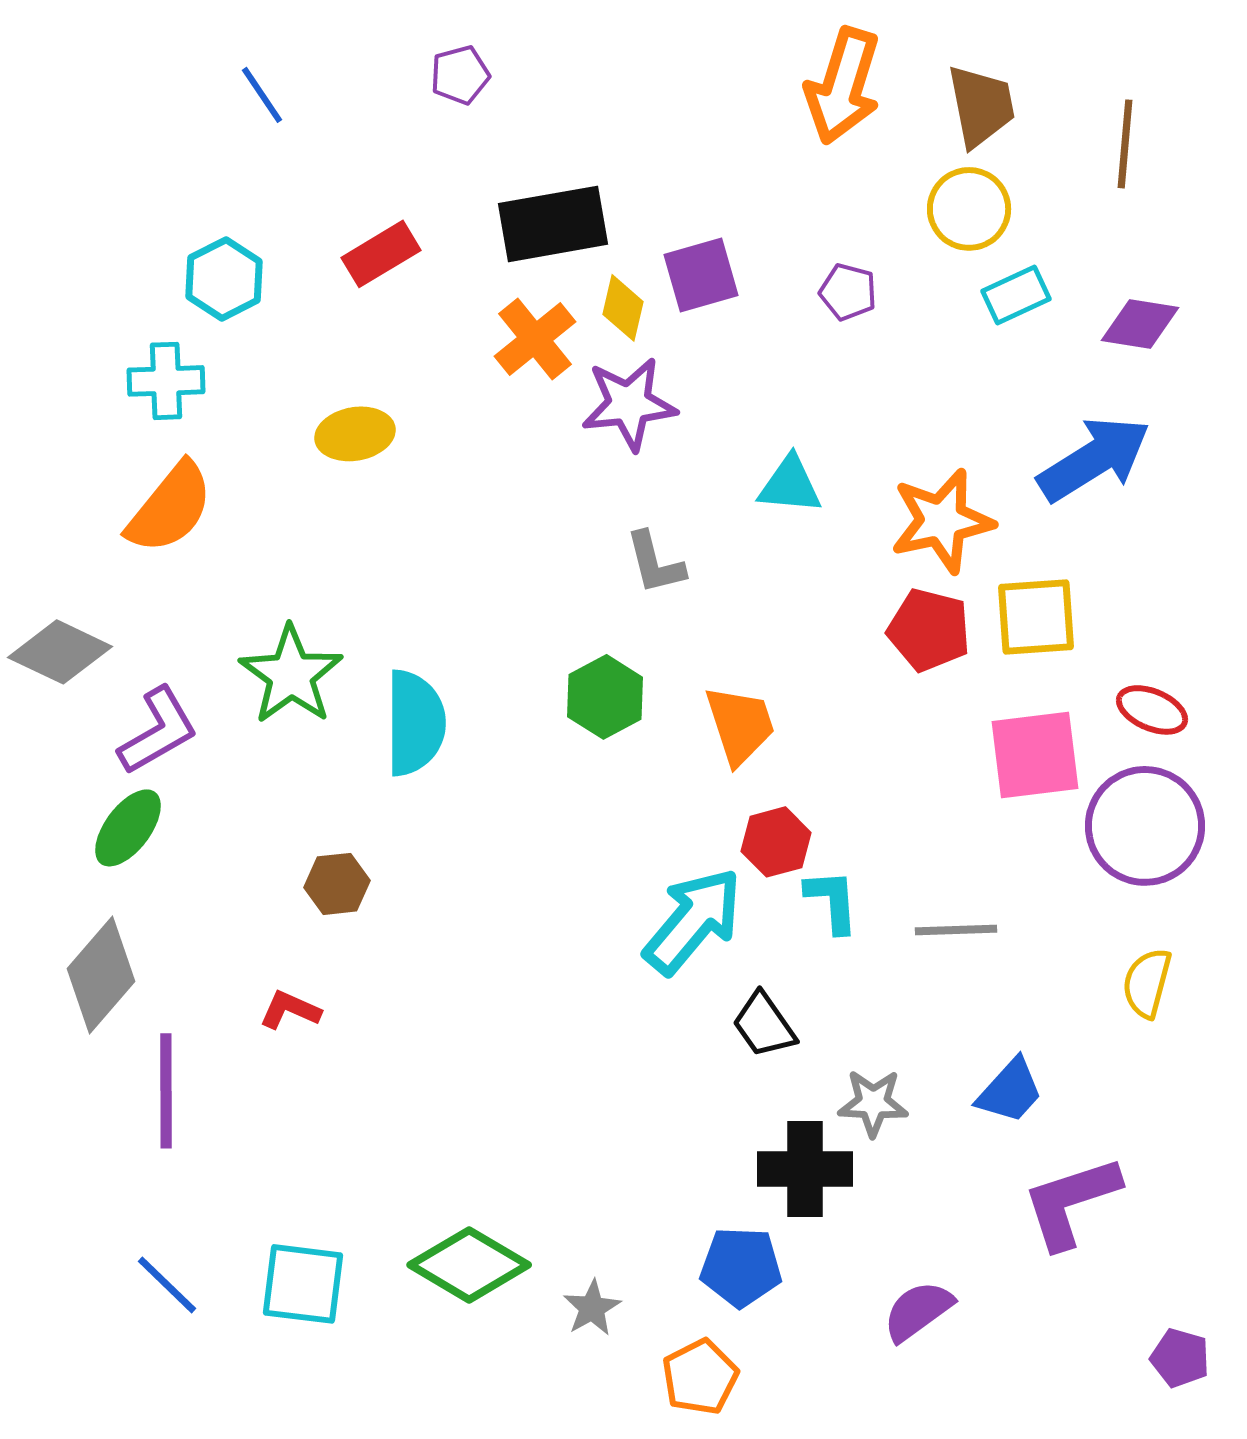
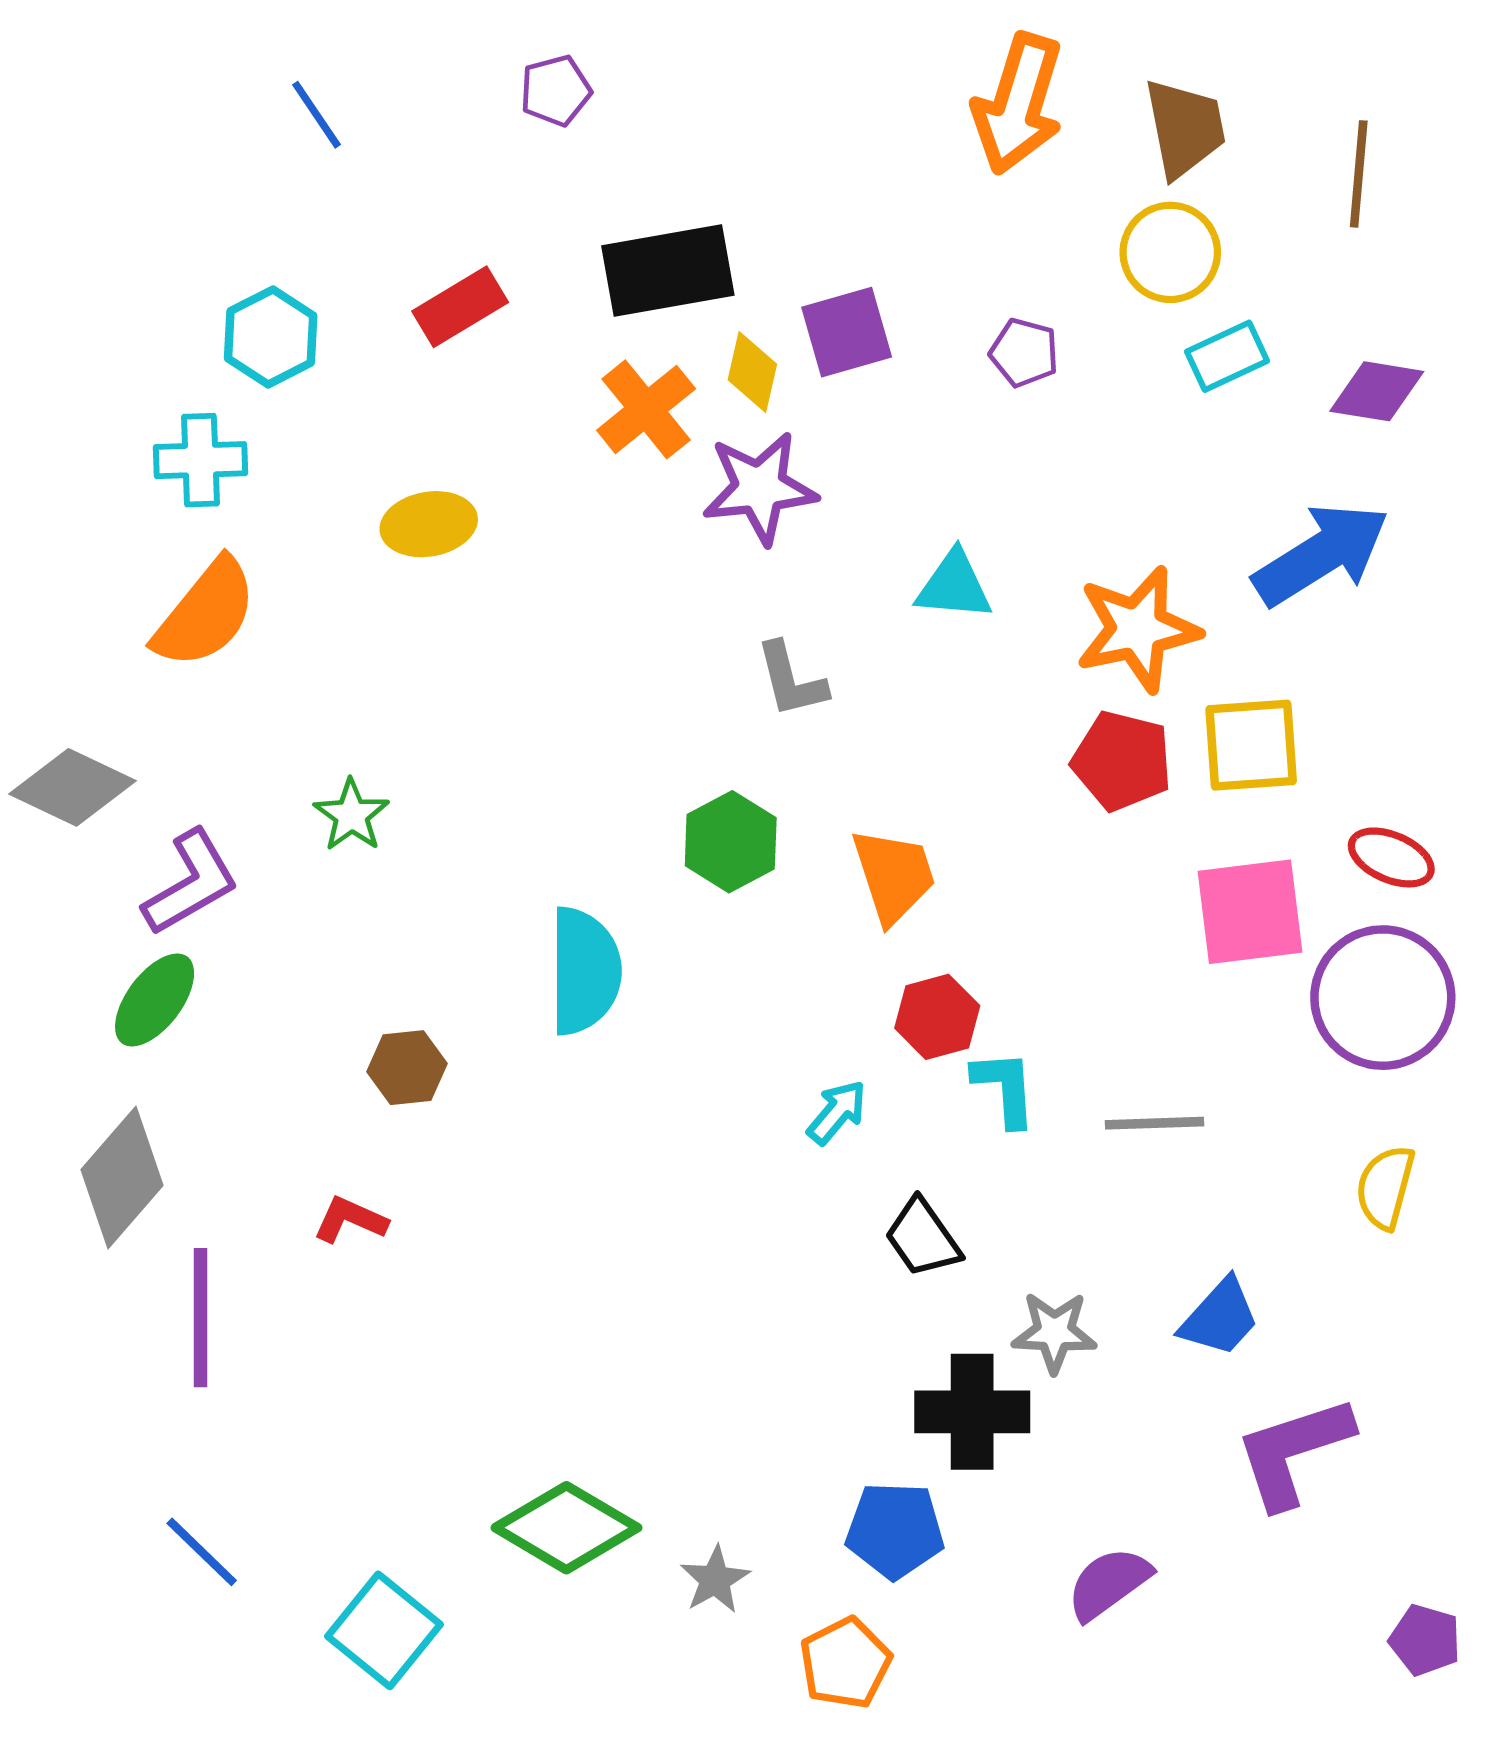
green star: (291, 675) -> (351, 815), size x0.6
cyan semicircle: (415, 723) -> (585, 971), moved
cyan arrow: (693, 921) -> (837, 1112), size x0.5
cyan square: (303, 1284) -> (384, 1630), moved, turned 32

